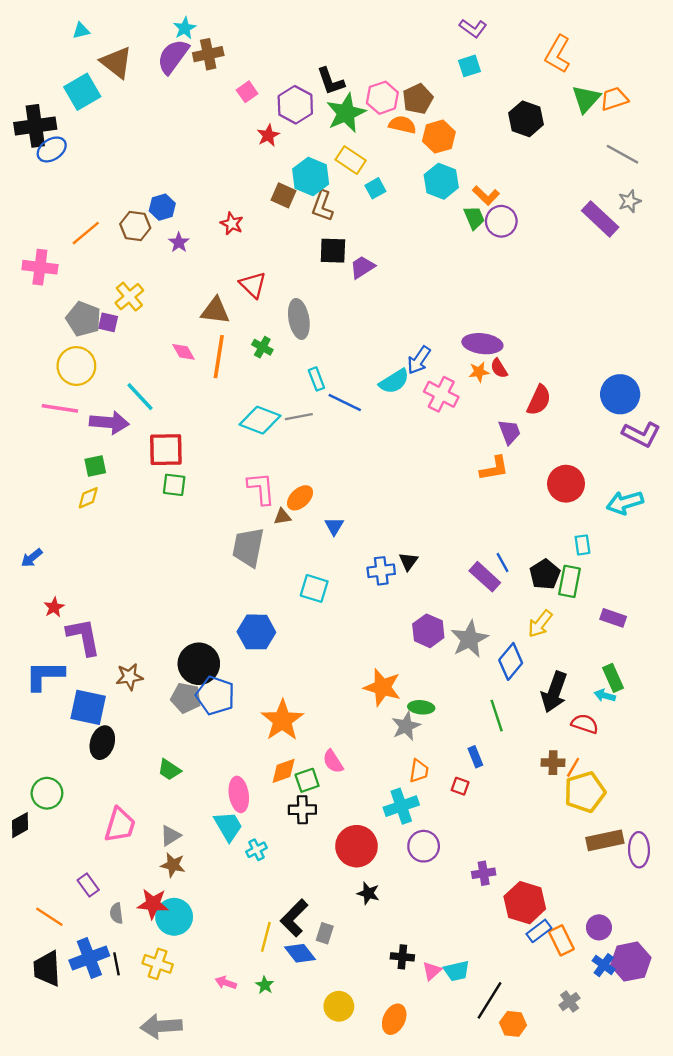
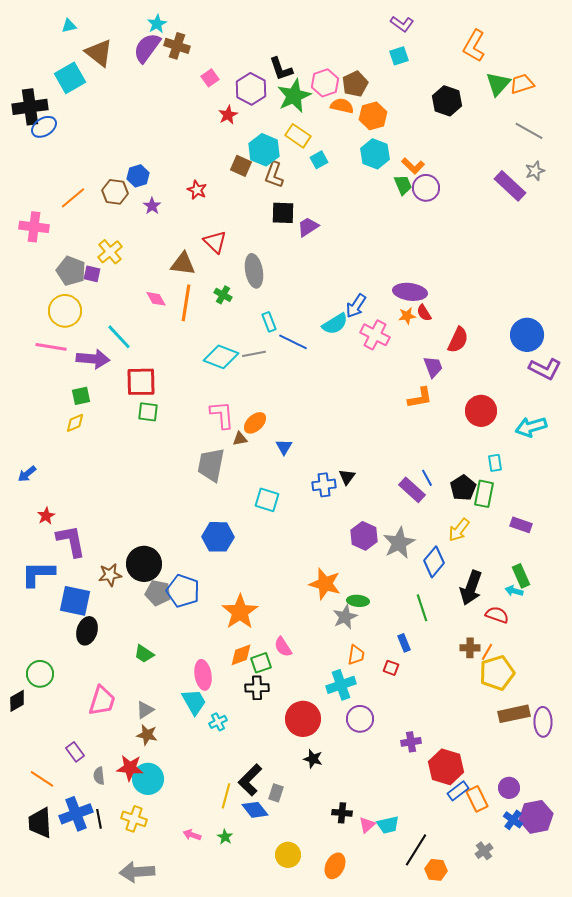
brown cross: (208, 54) -> (177, 46), turned 30
black circle: (199, 664) -> (144, 564), moved

